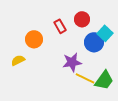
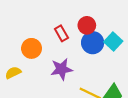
blue circle: (94, 42) -> (93, 43), moved
purple star: (72, 62) -> (61, 69), moved

